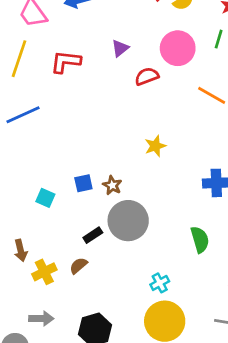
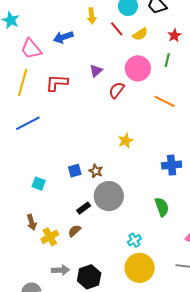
red semicircle: (147, 76) -> (117, 90), turned -30
cyan square: (45, 198) -> (39, 184), moved
gray arrow: (41, 318) -> (60, 270), moved

